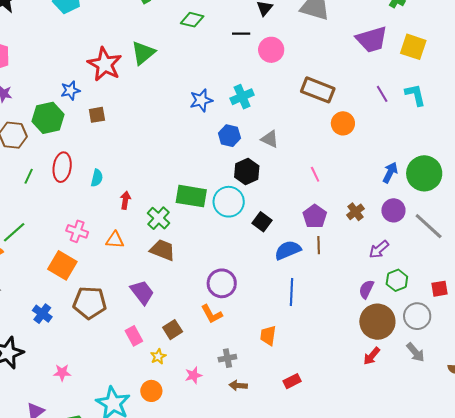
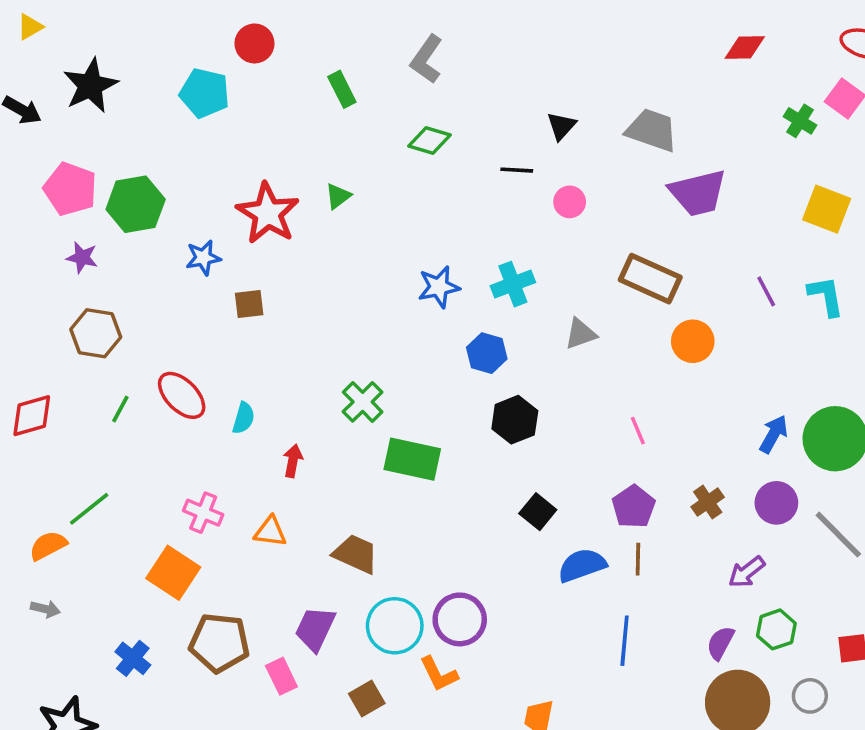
purple trapezoid: (372, 39) -> (698, 193), moved
pink circle: (271, 50) -> (570, 202), size x0.7
green triangle: (143, 53) -> (338, 196), size x0.6
green hexagon: (48, 118) -> (136, 204), moved
gray triangle: (270, 139) -> (581, 334), moved, turned -48
red ellipse: (62, 167) -> (182, 395), turned -56
cyan circle: (229, 202) -> (395, 626), moved
green cross: (159, 218) -> (363, 402), moved
purple trapezoid: (142, 292) -> (315, 629), turned -120
blue line: (291, 292) -> (625, 641), moved
gray circle: (417, 316) -> (810, 696), size x0.7
pink rectangle: (134, 336) -> (281, 676), moved

